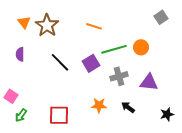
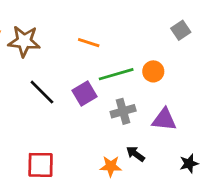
brown star: (47, 25) -> (24, 41), turned -30
orange star: (99, 105) -> (111, 166), moved

